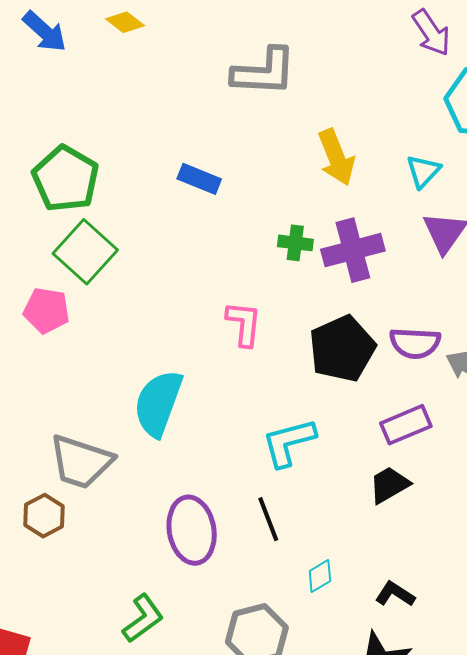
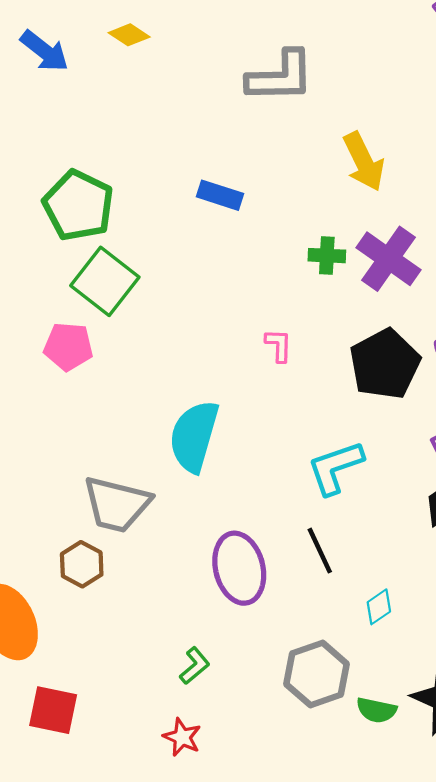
purple cross: (353, 250) -> (388, 259), turned -36
pink L-shape: (244, 324) -> (279, 345), size x0.7
green L-shape: (143, 619) -> (195, 666), size x0.7

